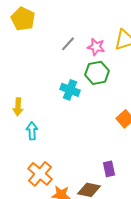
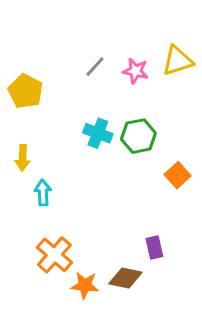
yellow pentagon: (23, 19) -> (25, 91), moved
green hexagon: (97, 73) -> (138, 136), moved

